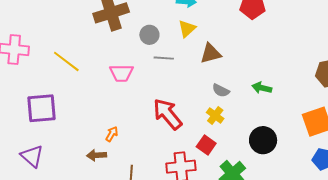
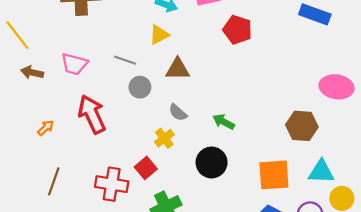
gray circle: (149, 35) -> (140, 87), moved
red arrow: (168, 114) -> (92, 114), moved
black circle: (263, 140) -> (212, 162), moved
brown arrow: (97, 155) -> (32, 72), moved

